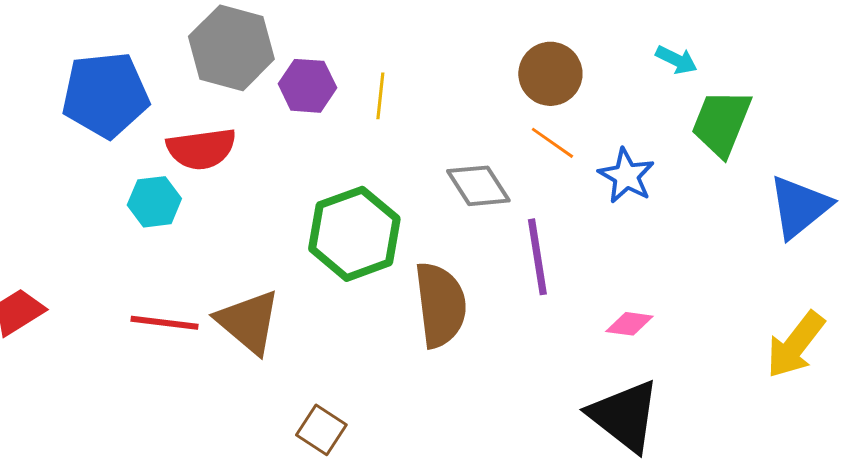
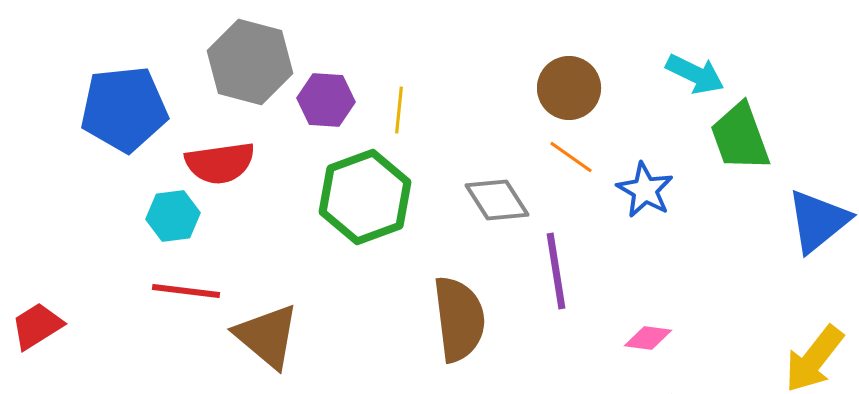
cyan arrow: (676, 60) -> (695, 74), size x1.4
green trapezoid: (721, 123) -> (740, 137), turned -42
green hexagon: (354, 234) -> (365, 197), moved
red line: (164, 323) -> (186, 291), moved

